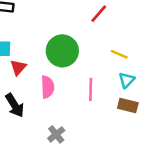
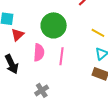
pink line: (91, 89) -> (62, 56), moved

